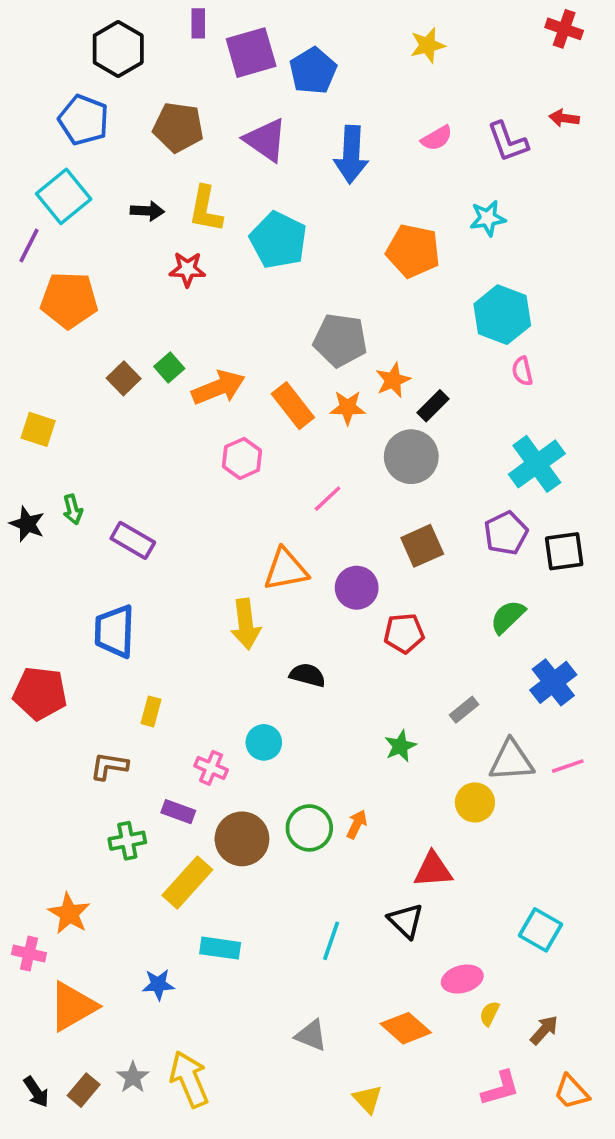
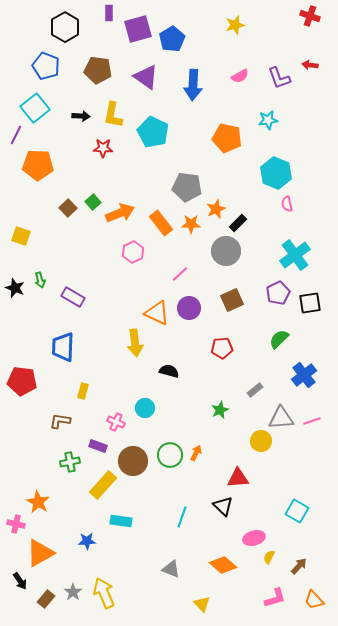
orange triangle: (286, 570) -> (157, 313), turned 36
purple circle: (357, 588) -> (189, 308), moved
black arrow: (36, 1092) -> (20, 581), moved

